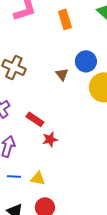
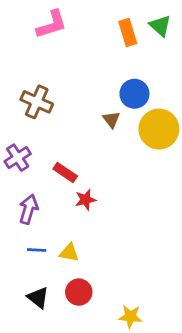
orange rectangle: (65, 19) -> (128, 33), moved
brown triangle: (62, 74) -> (111, 120), moved

